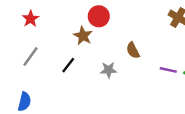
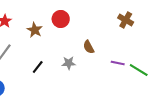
brown star: (83, 36) -> (35, 30), moved
black line: (68, 65) -> (38, 67), moved

